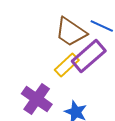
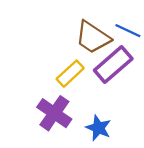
yellow rectangle: (67, 65) -> (70, 74), moved

